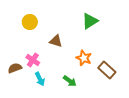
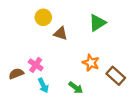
yellow circle: (30, 22) -> (43, 17), moved
brown triangle: (56, 41) -> (61, 34), moved

